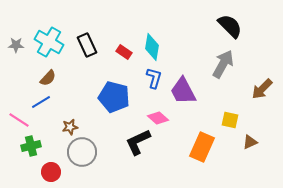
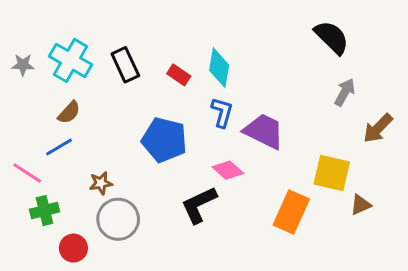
gray arrow: (223, 64) -> (345, 92), moved, size x0.7
purple trapezoid: (183, 91) -> (264, 131), turned 144
yellow square: (230, 120) -> (332, 173), size x1.5

